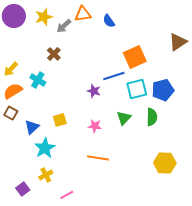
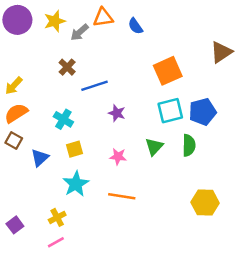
blue line: (114, 76) -> (94, 86), moved
cyan cross: (38, 80) -> (63, 119), moved
cyan star: (45, 148) -> (76, 184), moved
purple square: (23, 189) -> (15, 225), moved
pink line: (67, 195) -> (56, 242), moved

